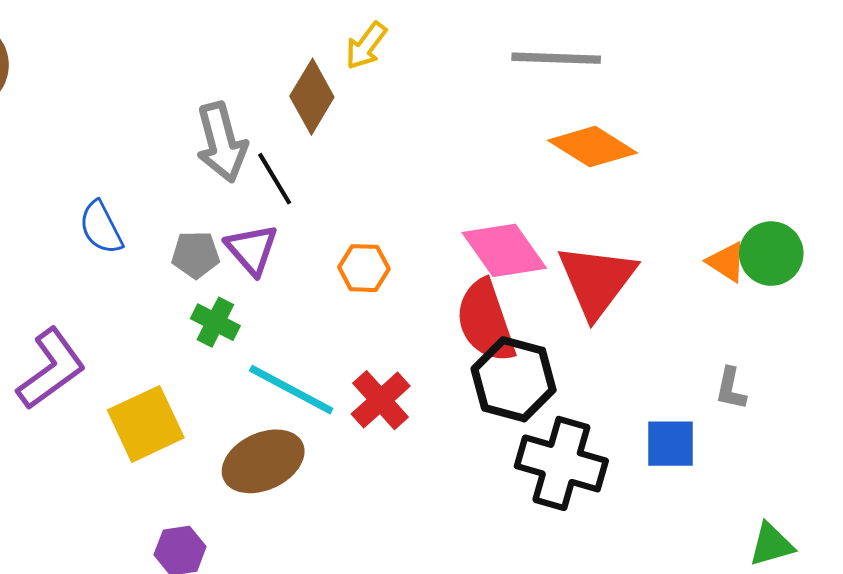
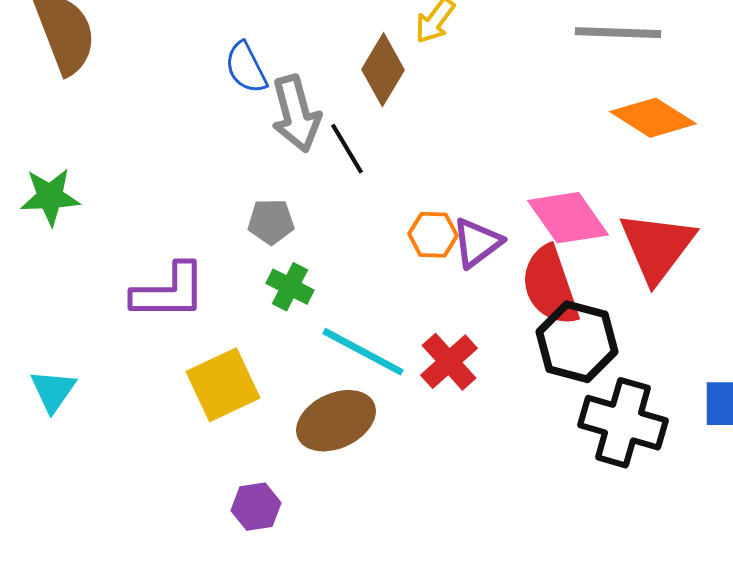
blue semicircle: (101, 228) -> (246, 68), moved
purple triangle: (252, 249) -> (477, 243), moved, turned 34
purple L-shape: (51, 369) -> (169, 292), moved, turned 36

